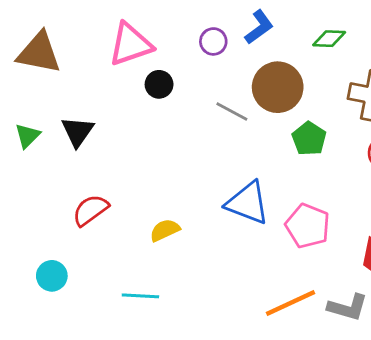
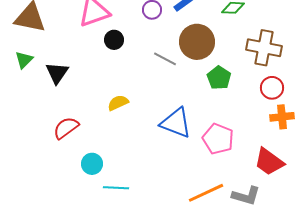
green triangle: (28, 136) -> (24, 60), moved
yellow semicircle: (165, 230) -> (118, 103), moved
cyan circle: (52, 276) -> (92, 164), moved
cyan line: (140, 296) -> (116, 188), moved

